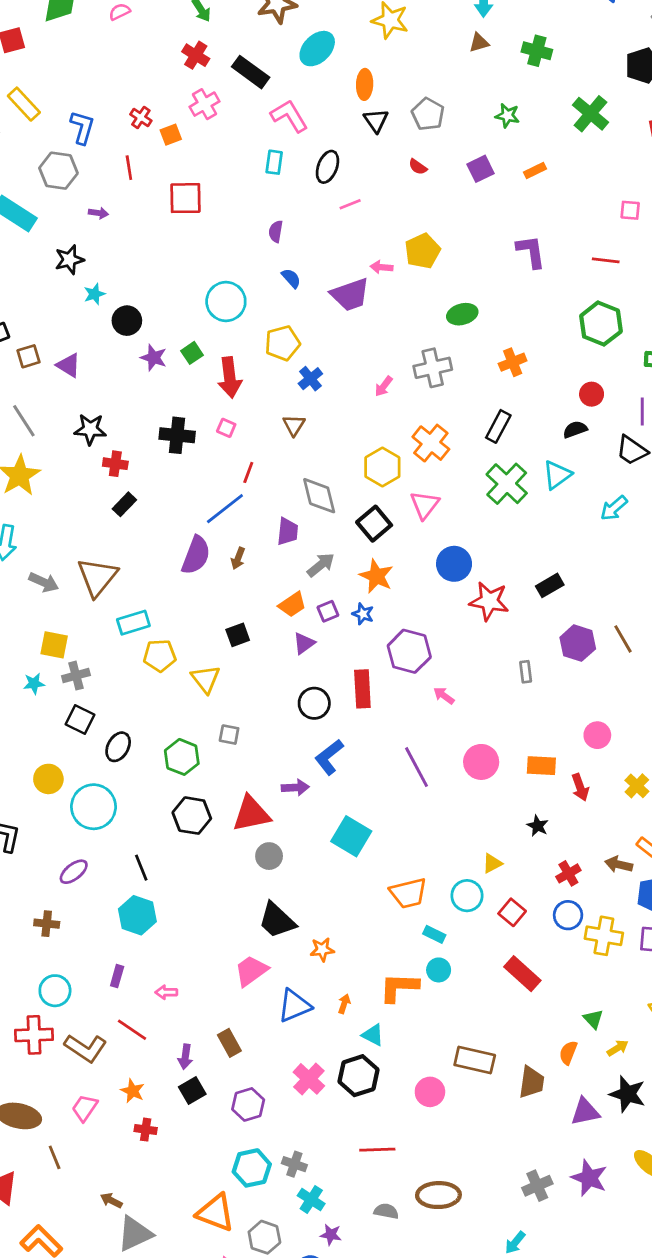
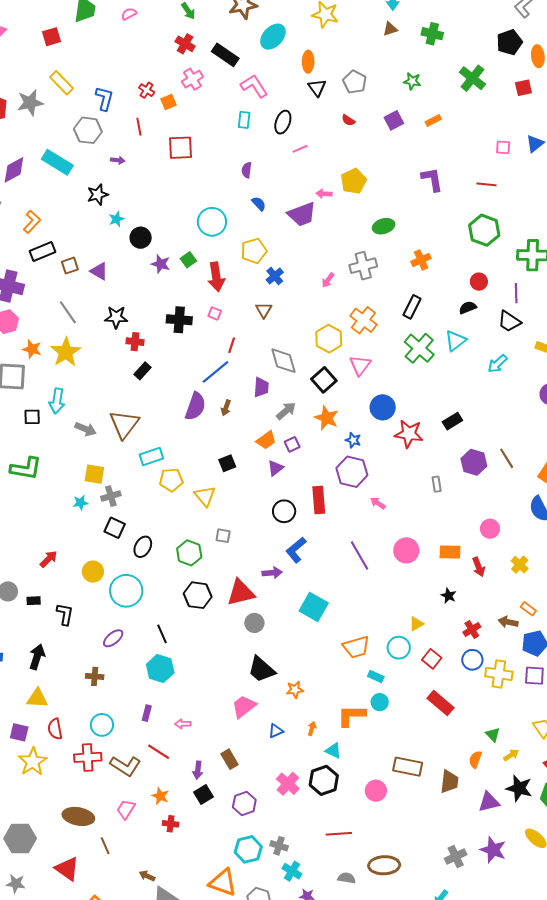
blue star: (363, 614) -> (353, 440), moved
blue triangle: (294, 1006) -> (276, 731), size x0.6

